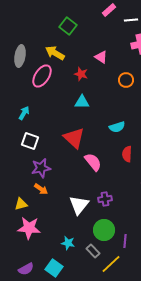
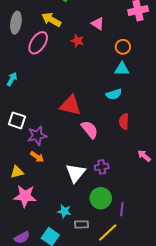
cyan triangle: (82, 102) -> (122, 69), moved
cyan arrow: (24, 113) -> (12, 79), moved
red triangle: (74, 138) -> (70, 105), turned -30
white square: (30, 141) -> (17, 120), moved
gray rectangle: (93, 251) -> (82, 224), moved, turned -48

